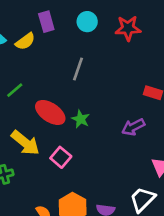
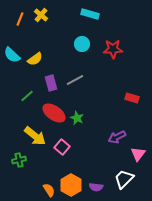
purple rectangle: (46, 22) -> (51, 83), moved
gray line: (78, 69) -> (75, 80), turned 42
purple arrow: (133, 127) -> (117, 137), moved

